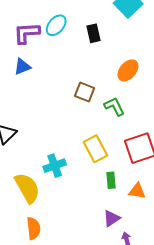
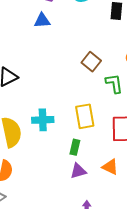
green rectangle: (111, 180) -> (75, 147), moved
purple triangle: (112, 218) -> (78, 171), moved

